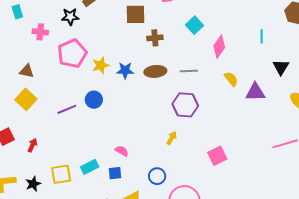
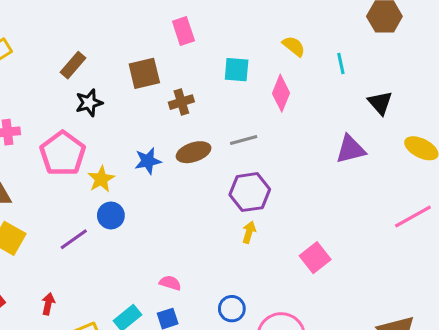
black star: (70, 17) -> (89, 103), moved
cyan square: (195, 25) -> (237, 70), turned -30
yellow star: (101, 65) -> (101, 179), moved
yellow semicircle: (231, 79) -> (294, 46), moved
yellow arrow: (172, 138) -> (249, 232), moved
red arrow: (32, 145) -> (48, 304), moved

